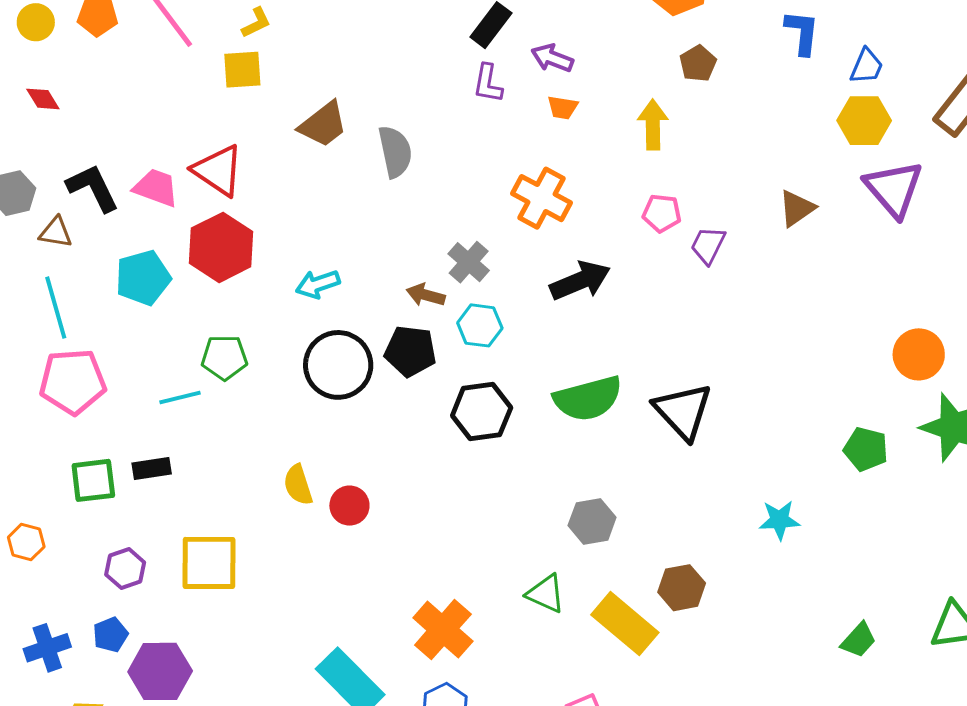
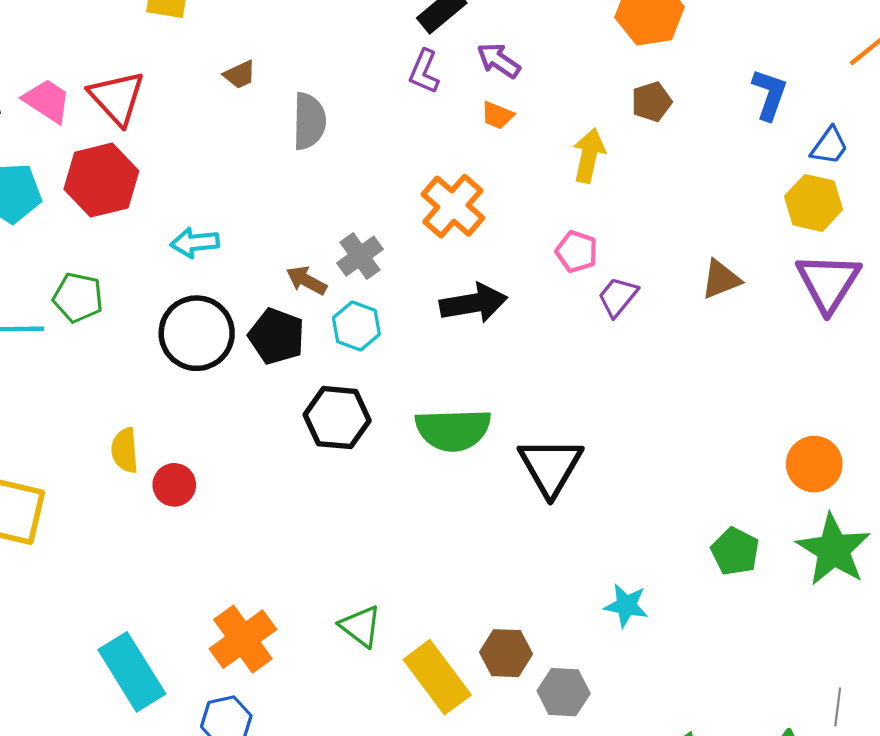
brown trapezoid: (323, 124) -> (240, 75), size x0.6
gray hexagon: (592, 521) -> (564, 692), moved

